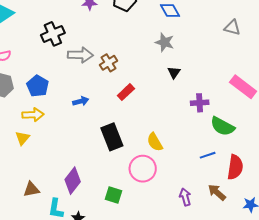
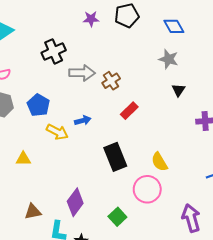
yellow arrow: (33, 115) -> (57, 132), moved, turned 30
yellow triangle: (22, 138) -> (23, 159), turned 49
green square: (114, 195) -> (117, 217), turned 30
purple arrow: (185, 197) -> (191, 218), size x1.5

